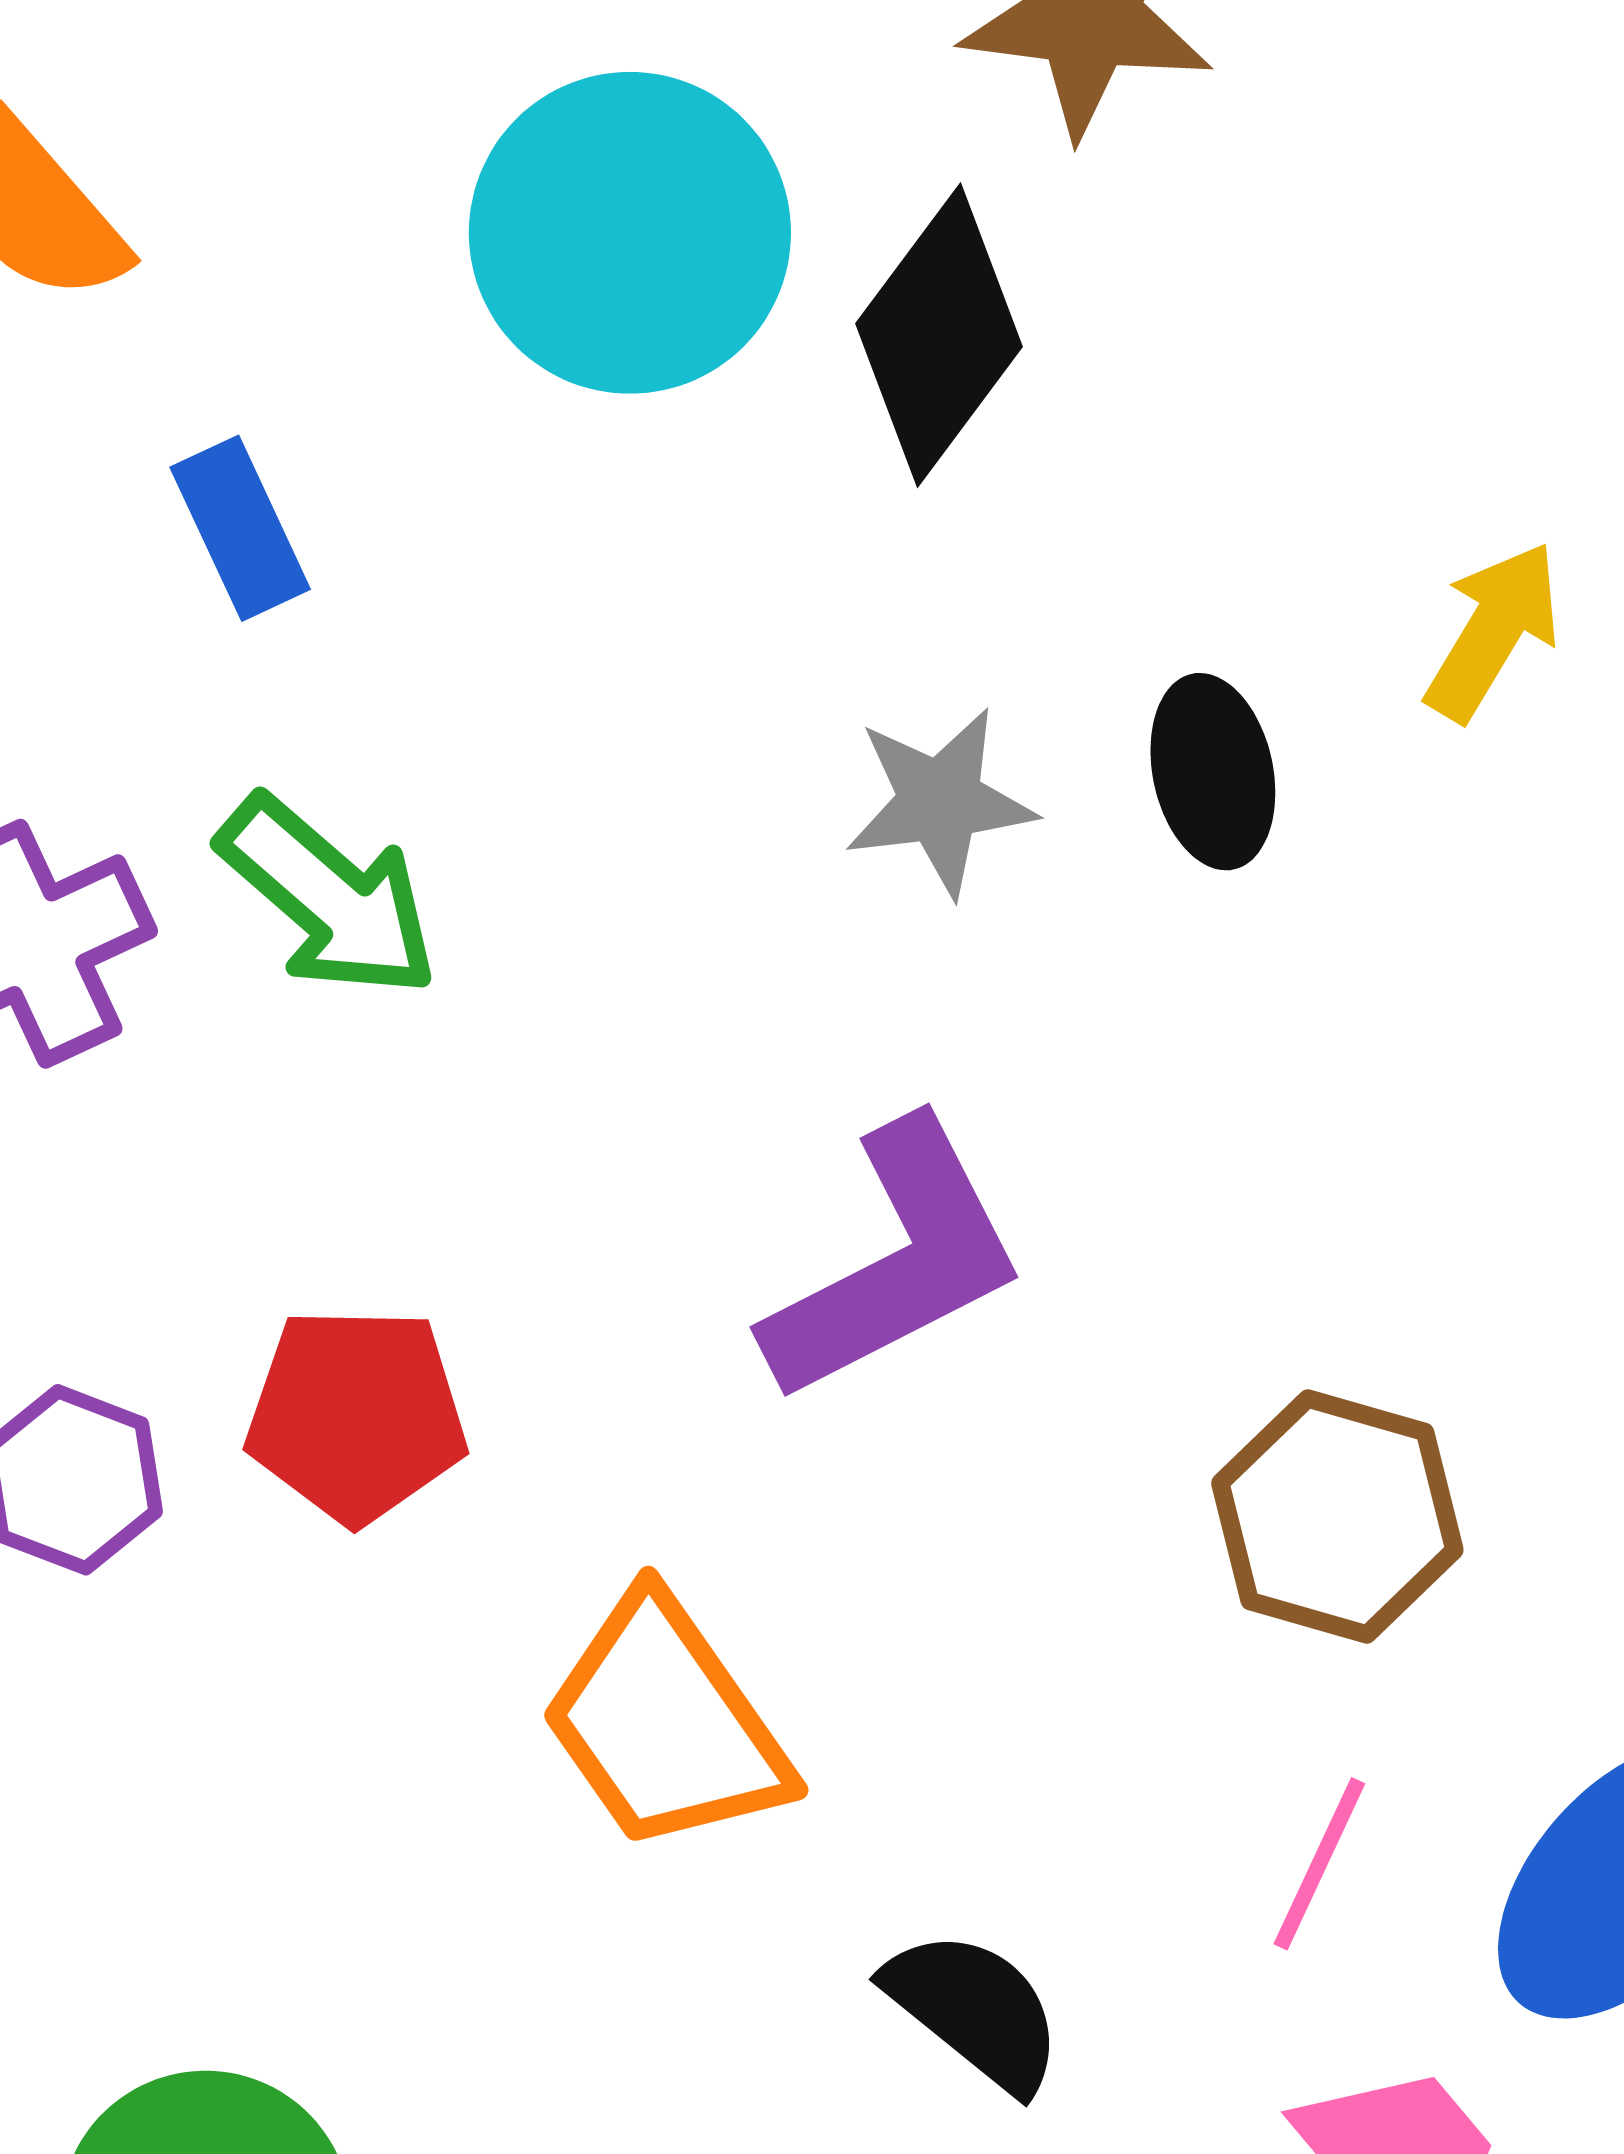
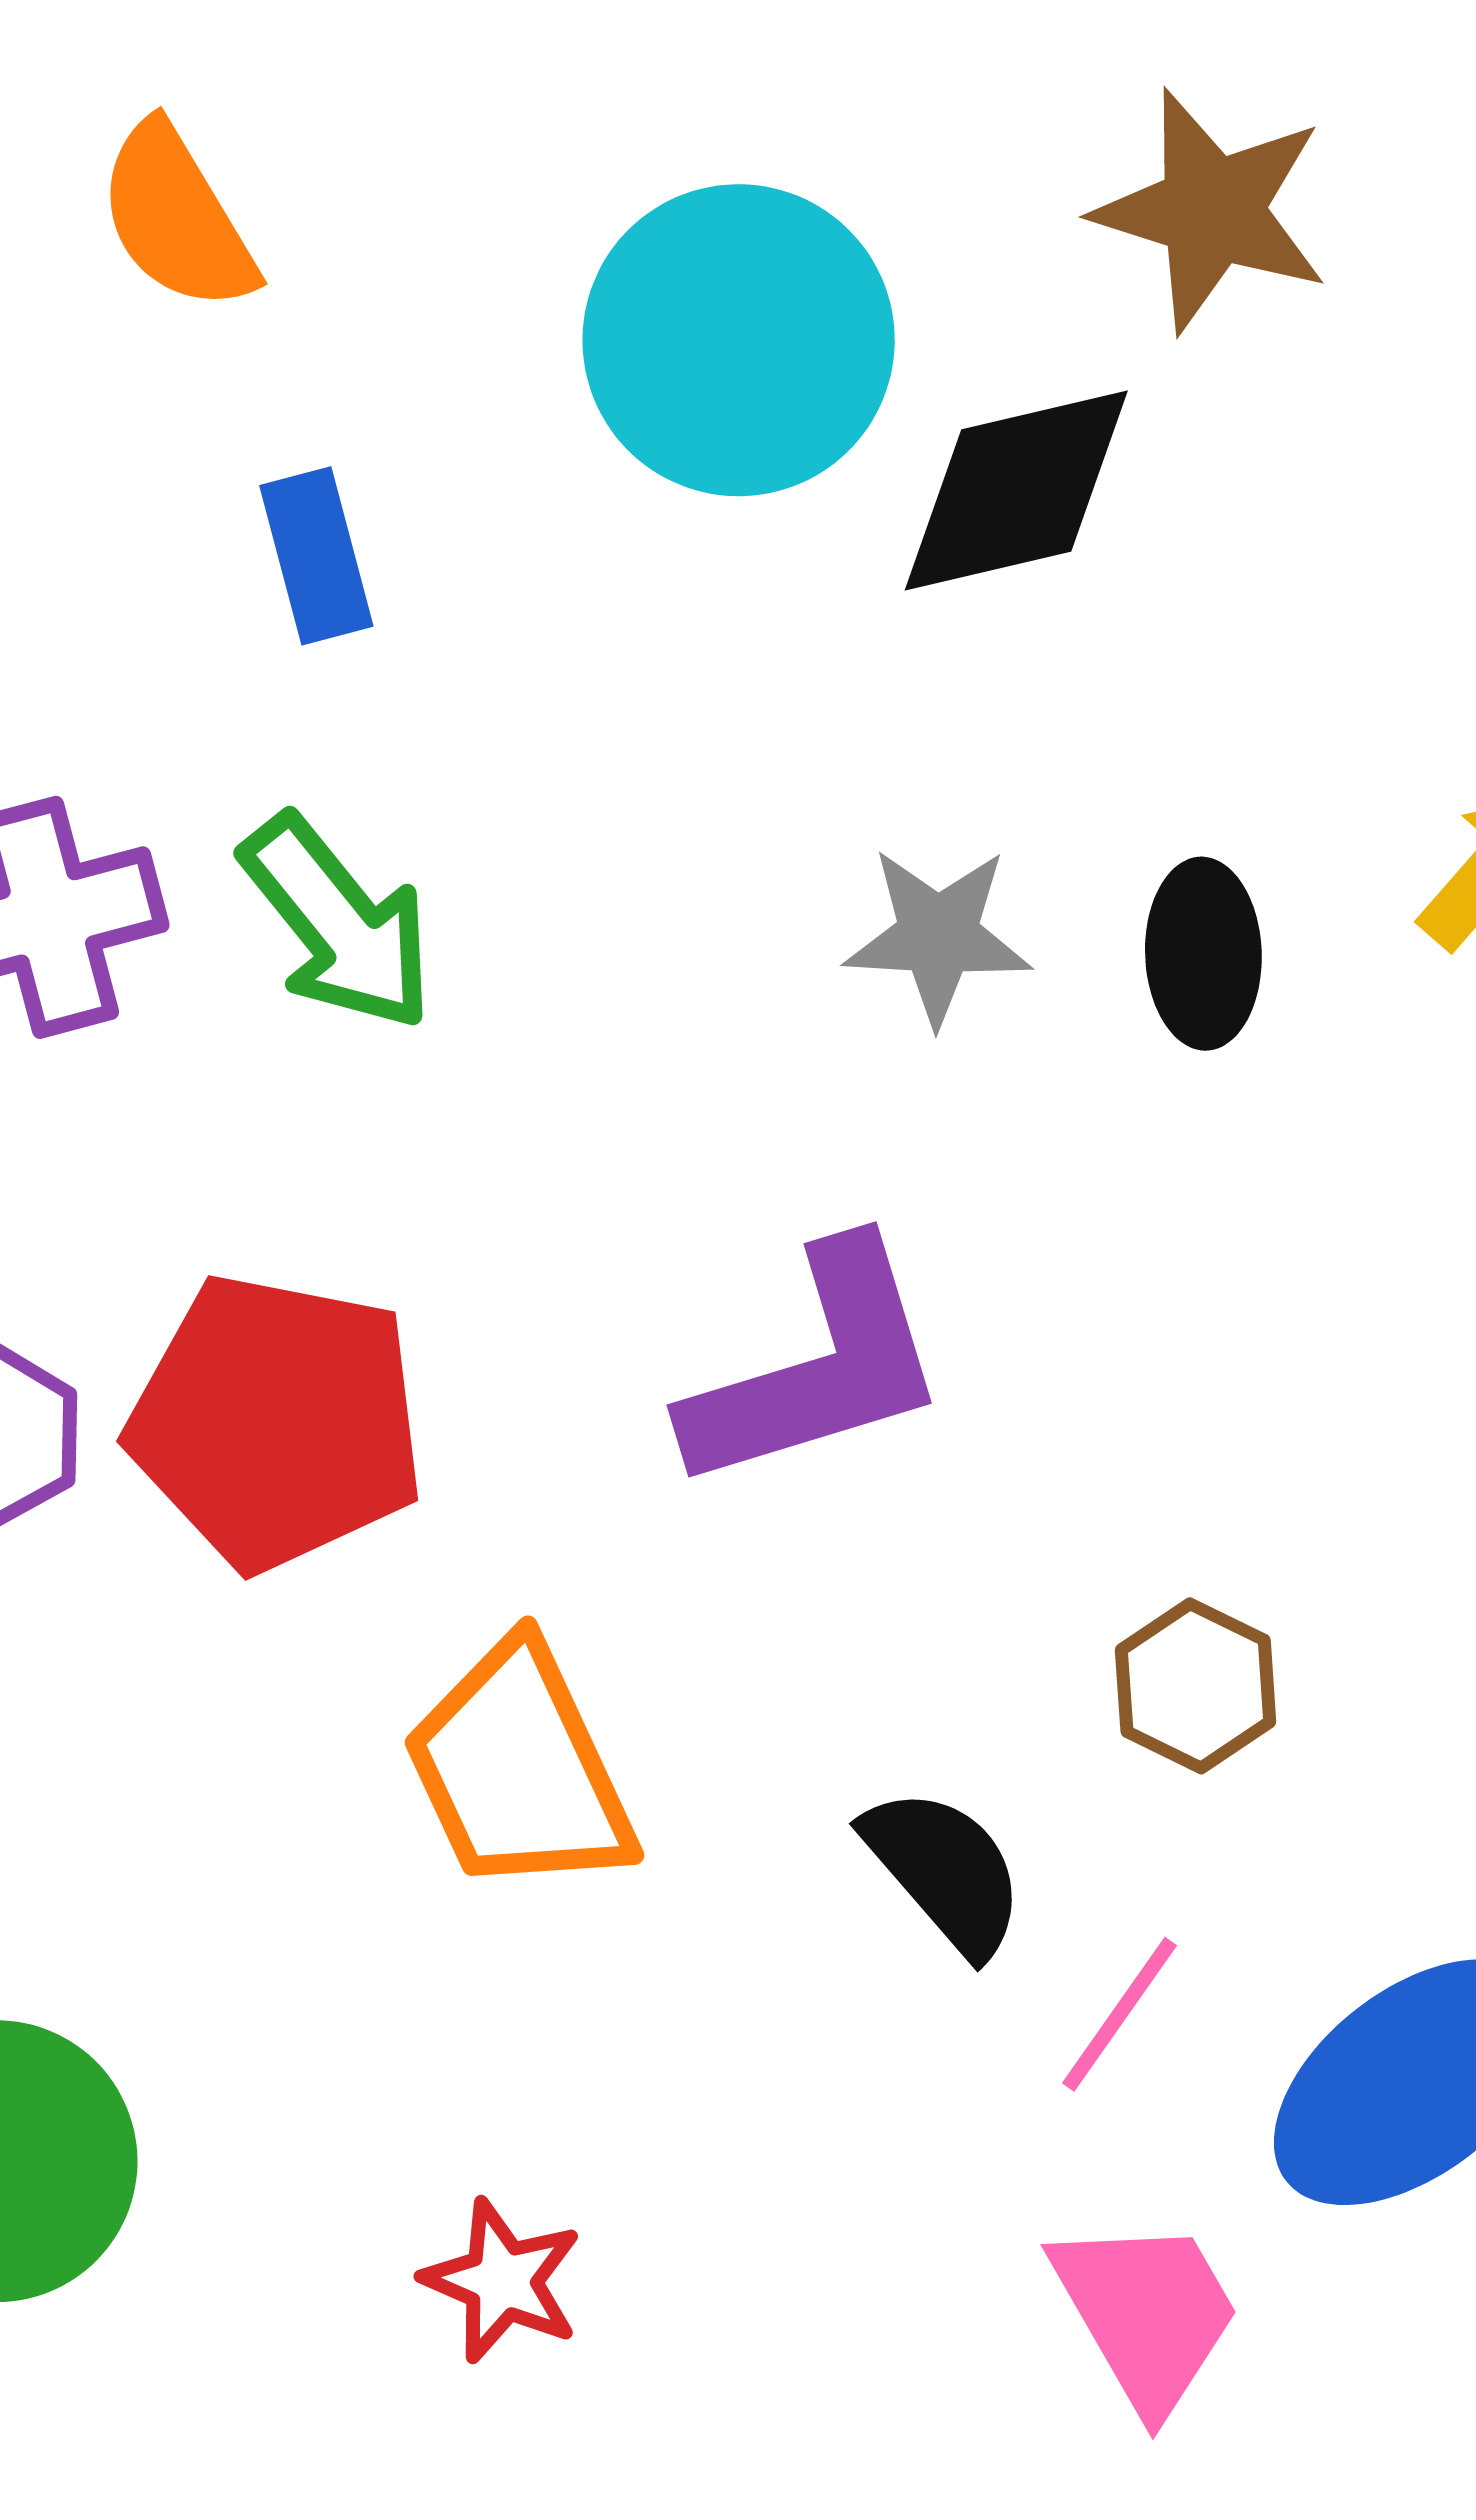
black diamond: (939, 335) -> (1016, 490), turned 30
red pentagon: (356, 1415) -> (277, 1422), size x1.4
brown hexagon: (1337, 1517) -> (1196, 1686), size x0.7
black semicircle: (974, 2010) -> (945, 1871), moved

